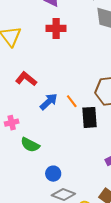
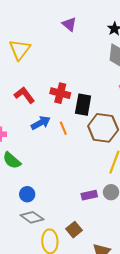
red cross: (56, 28) -> (60, 93), moved
black rectangle: (90, 117) -> (83, 105), moved

